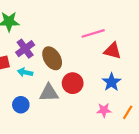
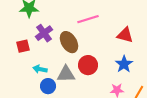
pink line: (93, 33) -> (88, 19), moved
cyan arrow: (25, 72) -> (40, 69), moved
blue circle: (21, 105) -> (48, 86), moved

